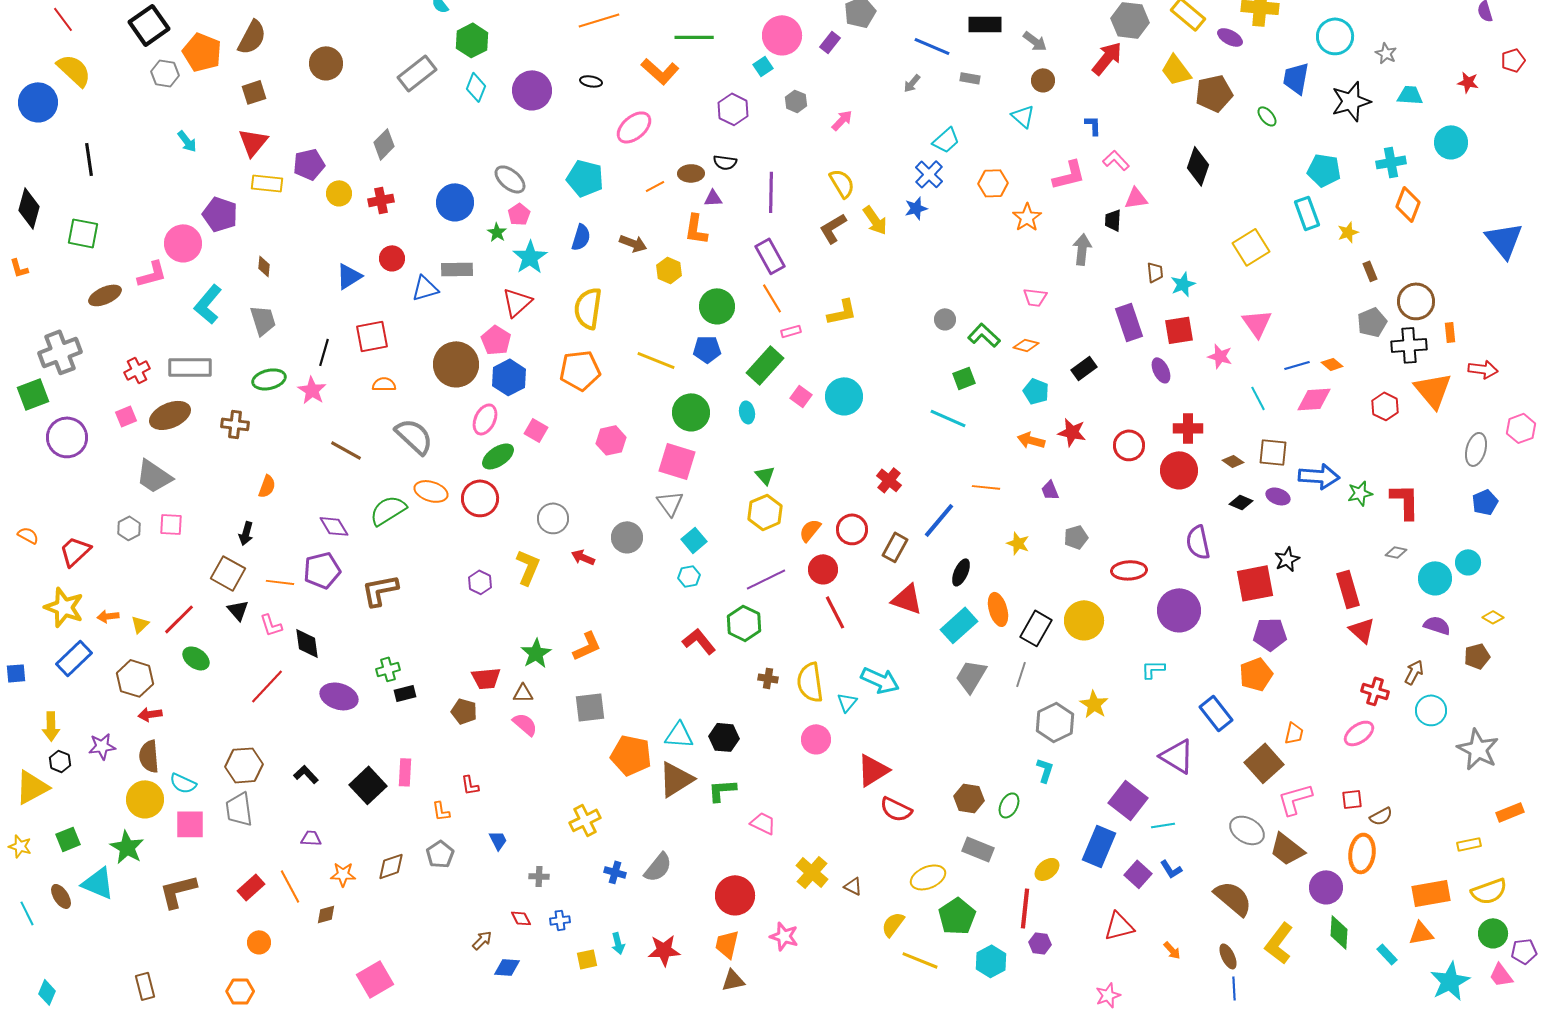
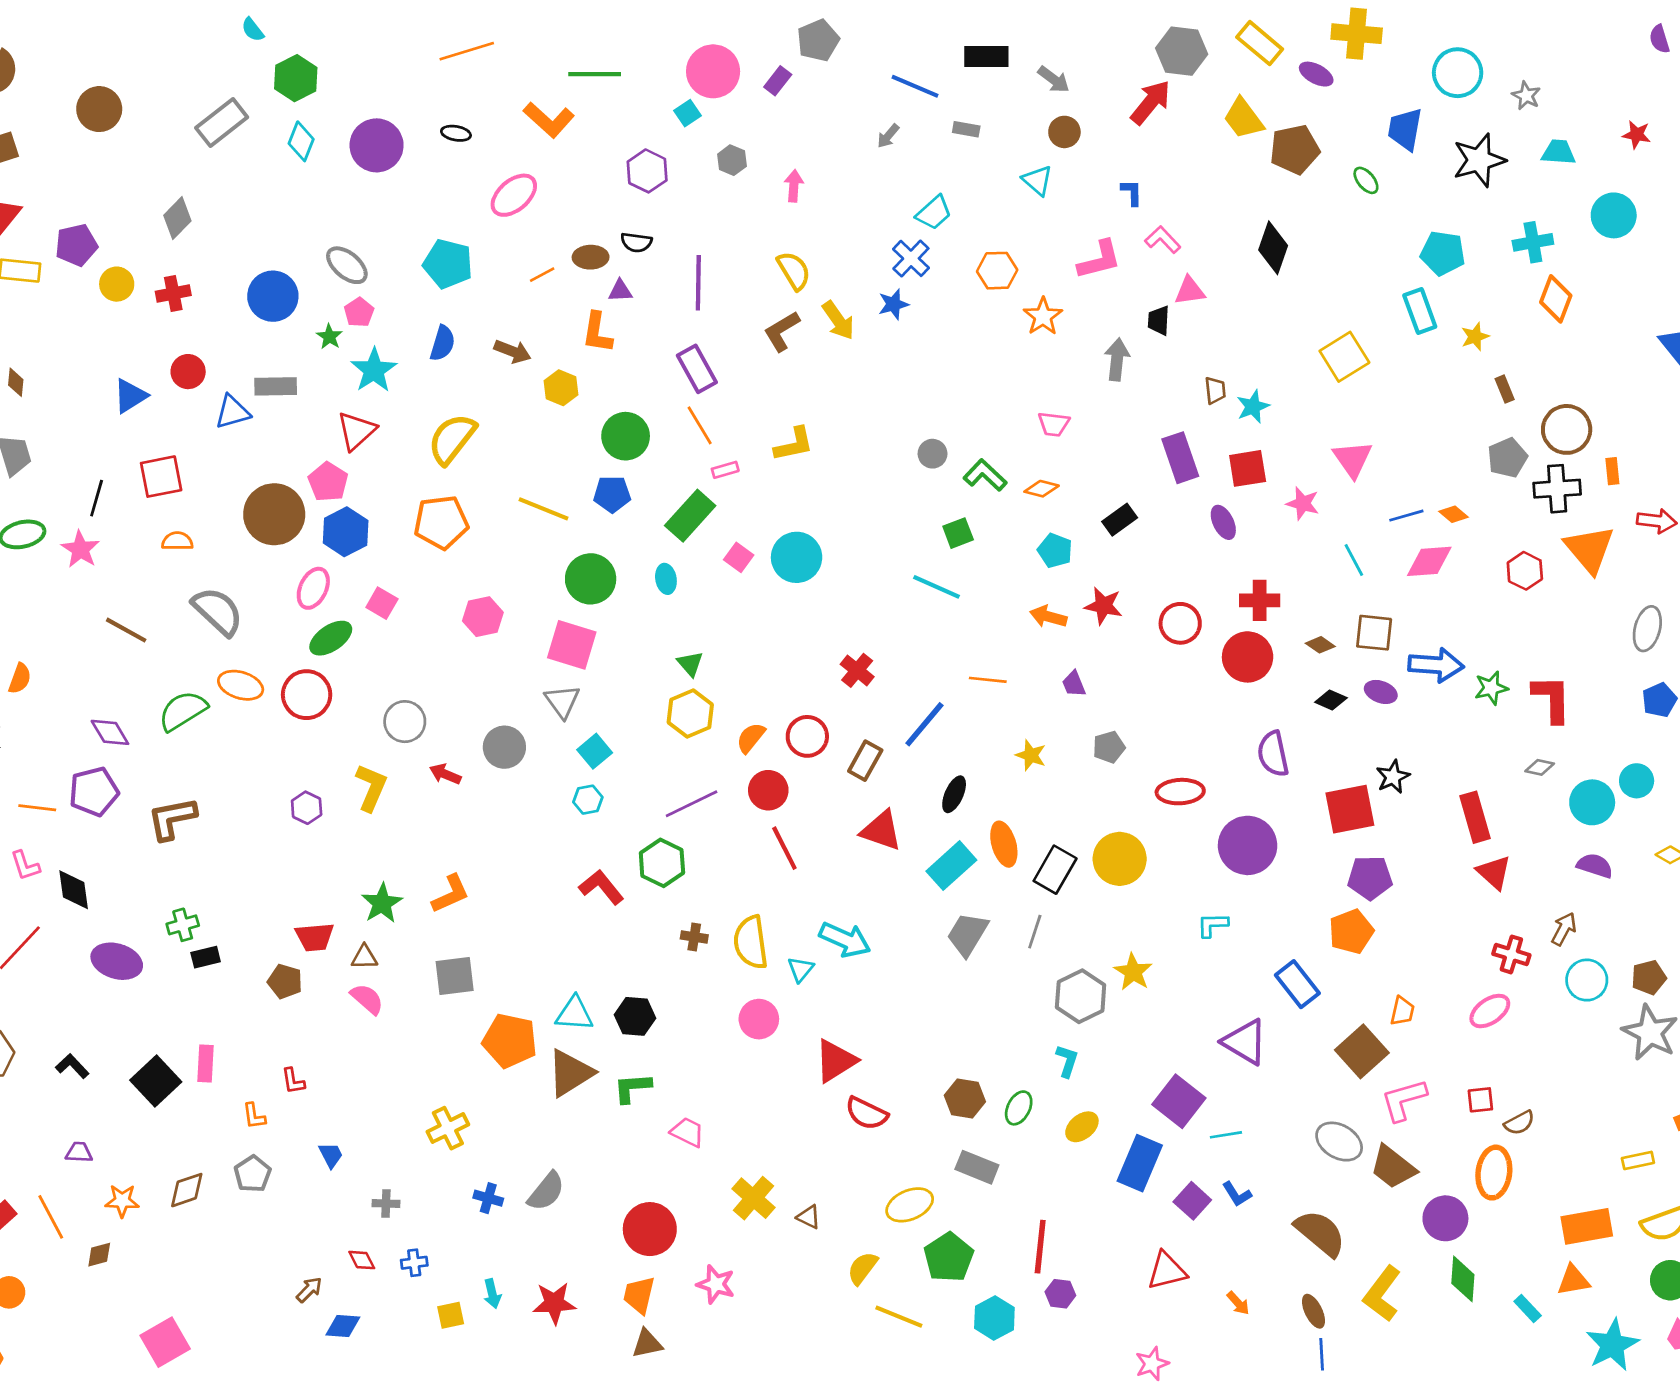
pink arrow: (842, 120) -> (794, 186), turned -40
yellow semicircle: (588, 308) -> (452, 439), turned 30
brown pentagon: (1477, 656) -> (1649, 977), moved
yellow ellipse: (1047, 869) -> (1082, 1127), moved

